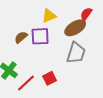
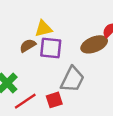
yellow triangle: (49, 16) -> (43, 29), moved
gray trapezoid: (76, 53) -> (72, 79), moved

